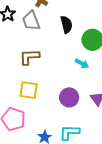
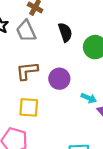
cyan arrow: (82, 64) -> (89, 98), moved
purple circle: (69, 97) -> (59, 79), moved

